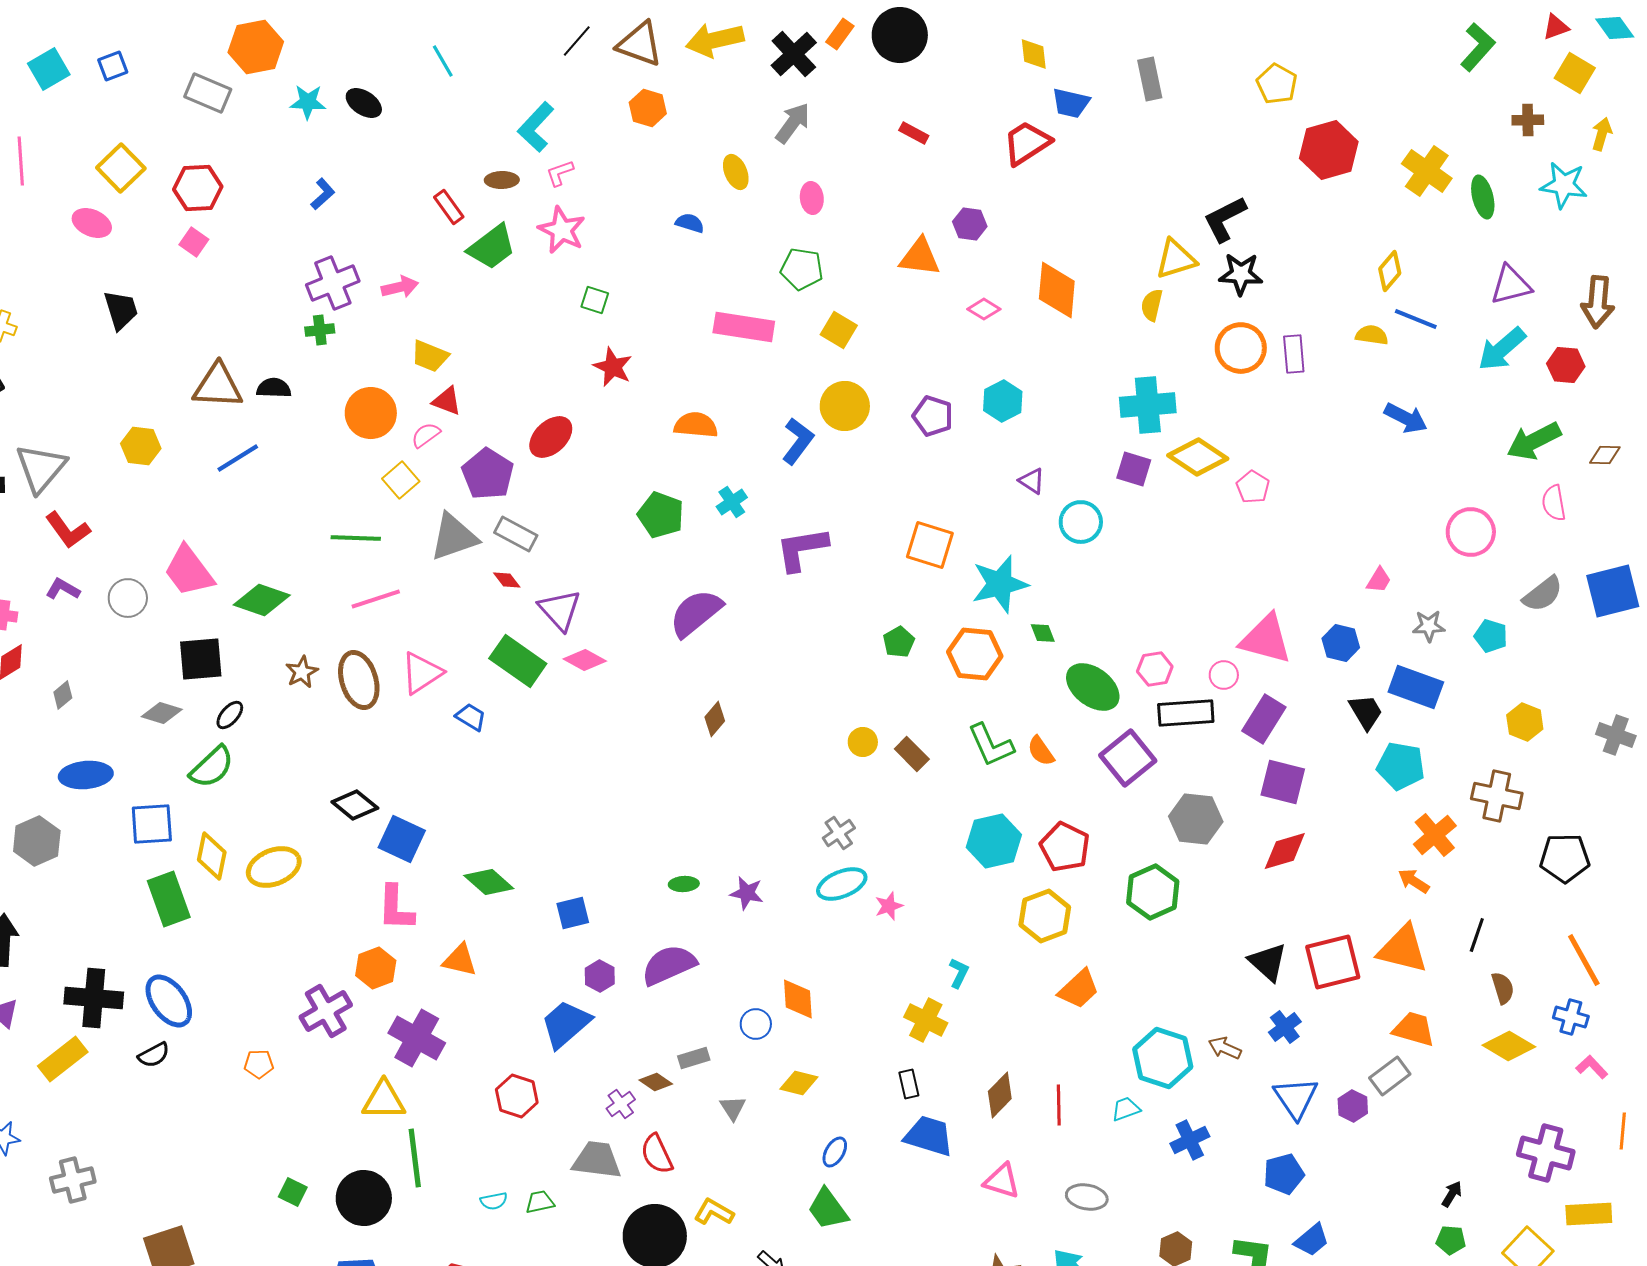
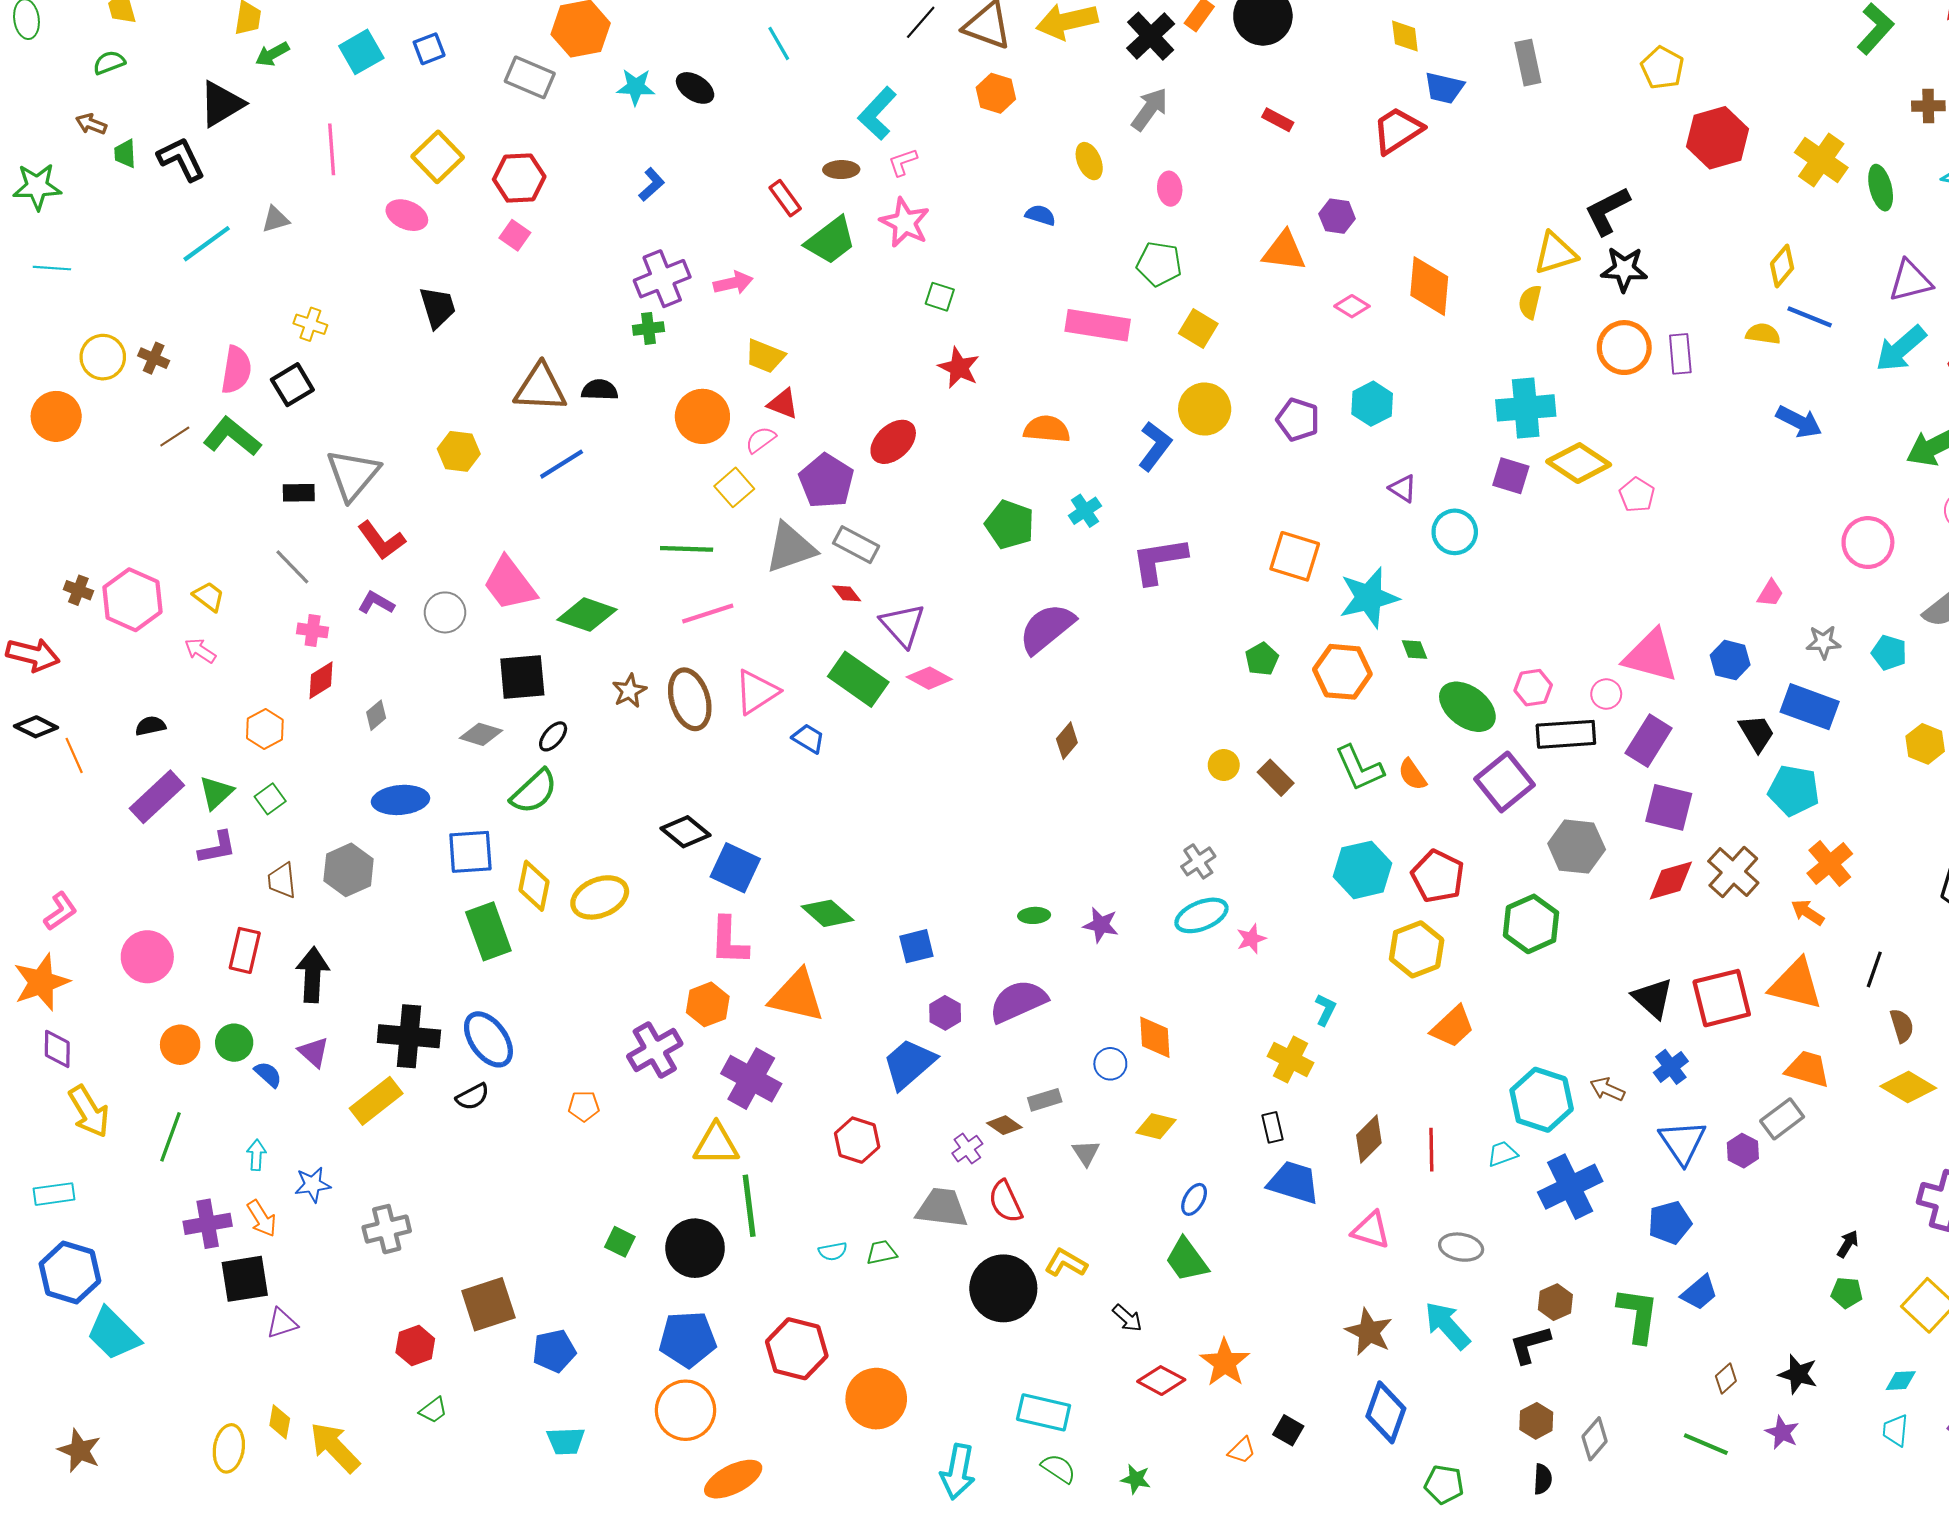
brown cross: (1497, 796) -> (1733, 872), moved, turned 30
orange triangle: (460, 960) -> (797, 996), size x1.5
blue cross: (1190, 1140) -> (1570, 1187), size x1.5

